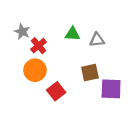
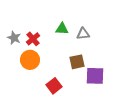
gray star: (22, 32) -> (14, 38), moved
red square: (56, 91) -> (54, 86), moved

